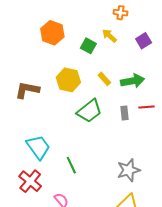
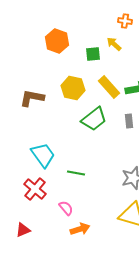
green square: (88, 46) -> (93, 54), turned -35
yellow rectangle: (104, 79) -> (109, 87), size x1.6
green line: (71, 165) -> (76, 173), turned -54

